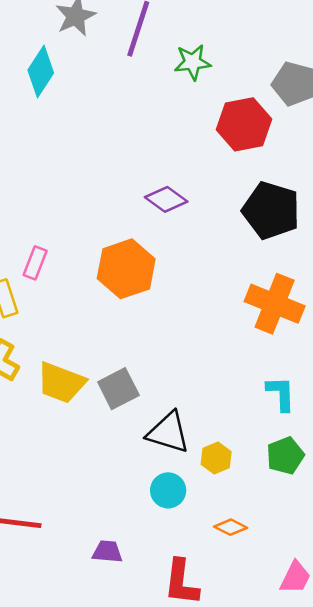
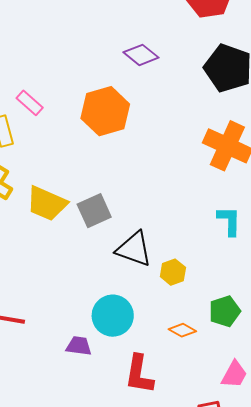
pink rectangle: (35, 263) -> (30, 103), turned -72
green pentagon: (285, 456) -> (225, 311), moved
cyan circle: (168, 490) -> (113, 316), moved, size x1.4

